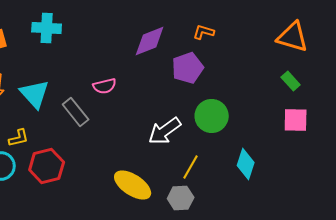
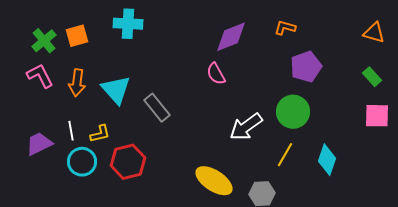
orange triangle: (293, 37) -> (374, 33), size x0.7
purple pentagon: (188, 68) -> (306, 67), moved
pink semicircle: (105, 86) -> (216, 74), moved, turned 75
yellow line: (191, 167) -> (285, 155), moved

